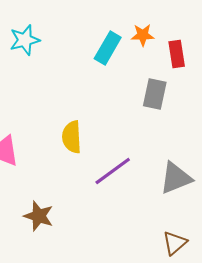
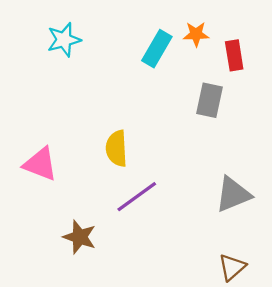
purple line: (113, 171) -> (137, 197), moved

